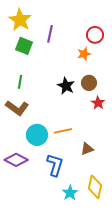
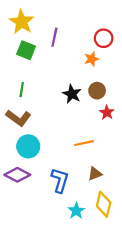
orange line: (63, 131) -> (84, 143), moved
cyan circle: (37, 135) -> (28, 146), moved
brown triangle: (87, 149) -> (95, 174), moved

